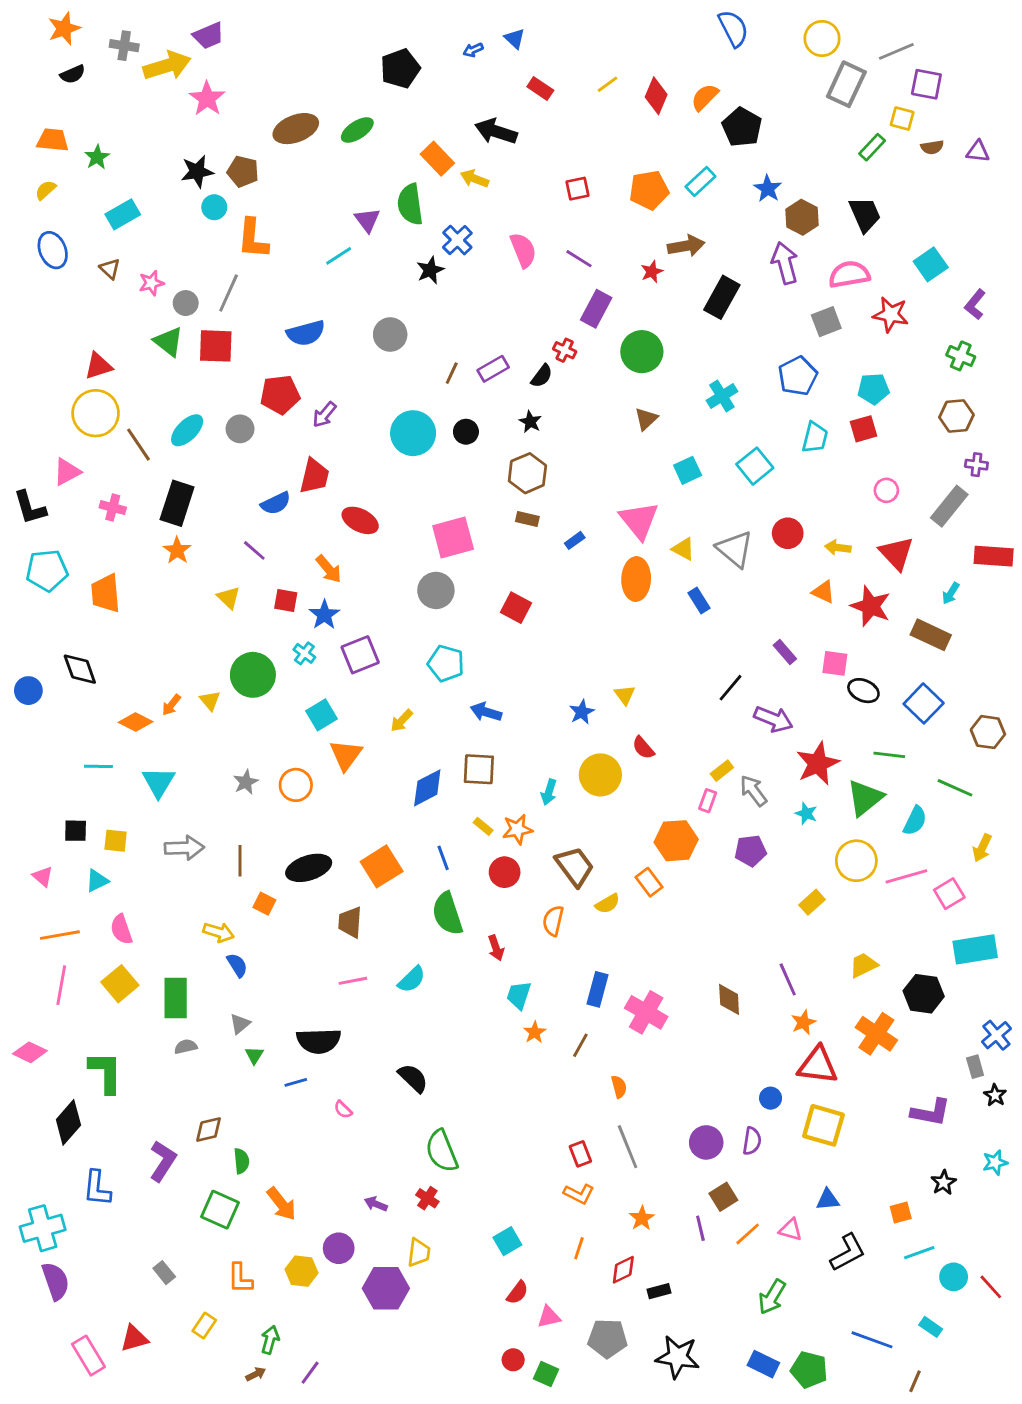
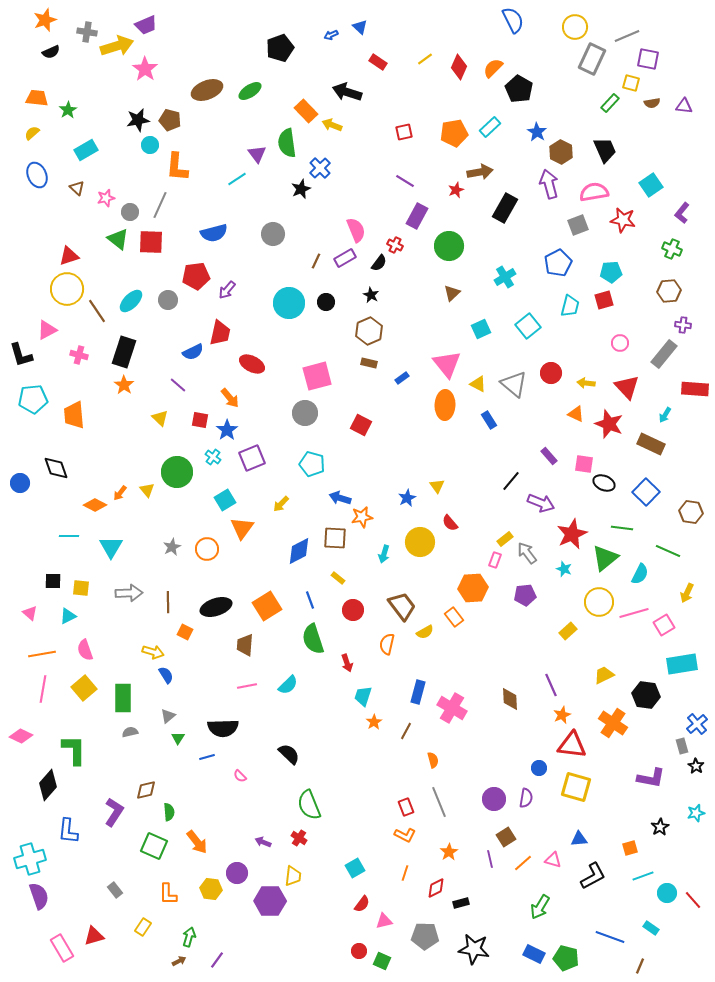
pink semicircle: (523, 250) -> (356, 230), moved
orange star: (517, 829) -> (362, 517), moved

